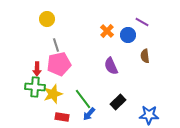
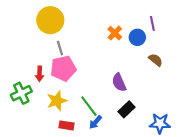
yellow circle: (47, 19) -> (50, 20), size x1.6
purple line: (142, 22) -> (152, 23), turned 48
brown semicircle: (145, 56) -> (156, 60), turned 136
purple semicircle: (111, 66) -> (119, 82), moved
green cross: (35, 87) -> (21, 93), moved, turned -30

